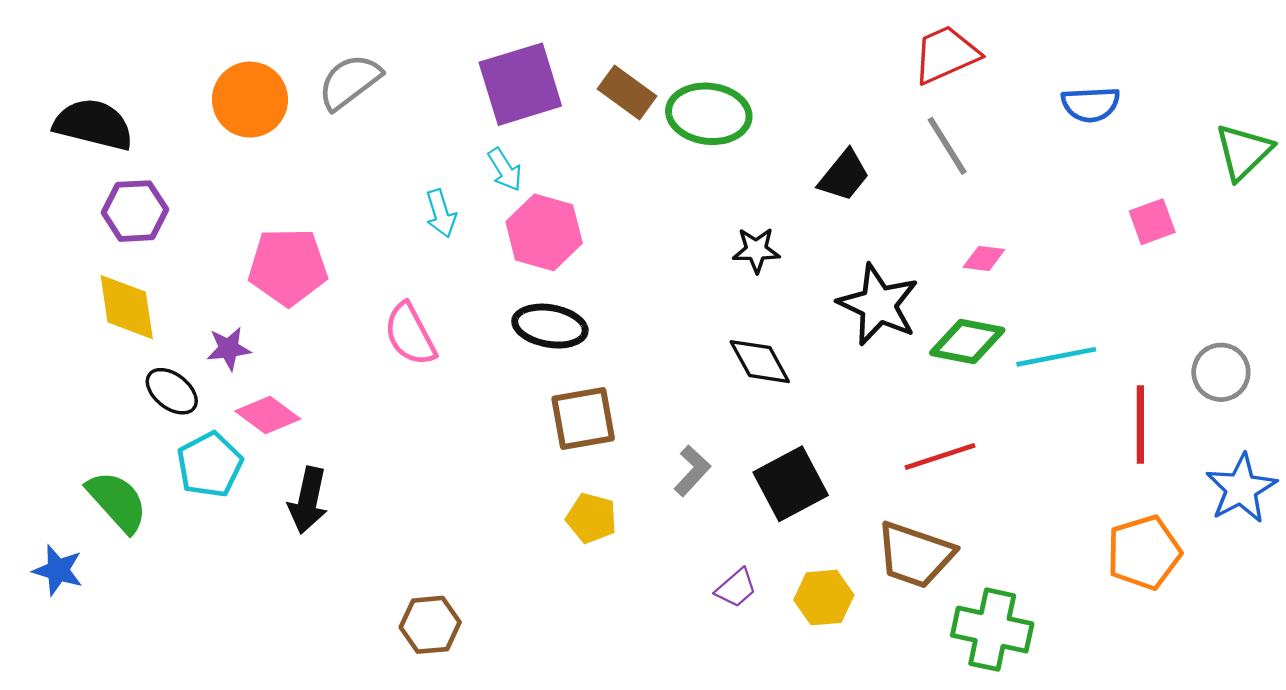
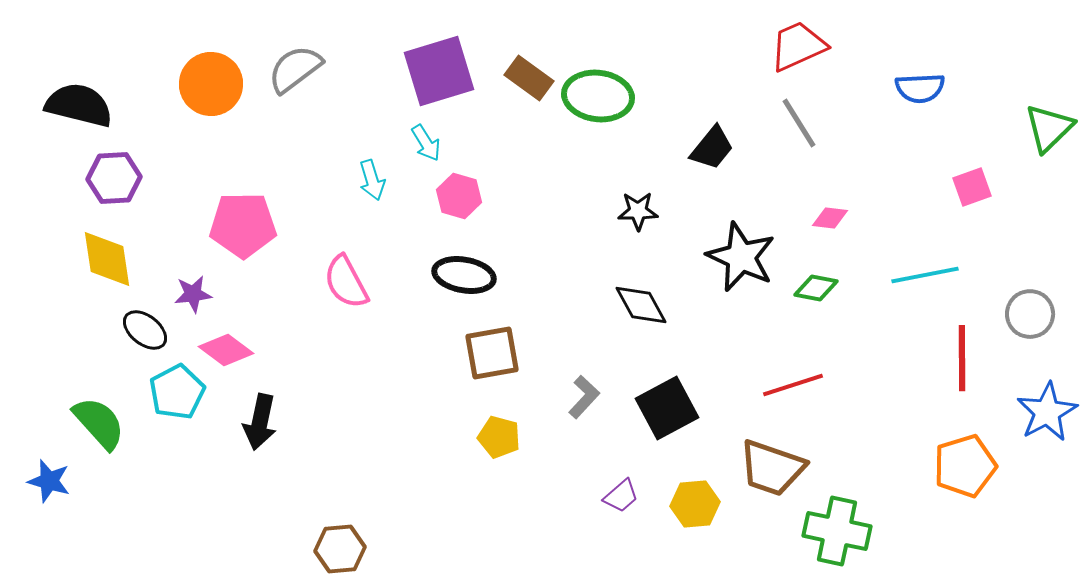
pink hexagon: (544, 232) -> (459, 196), size x0.7
green diamond: (967, 341) -> (816, 288), size x0.7
cyan line: (1056, 357) -> (925, 275), moved
brown hexagon: (430, 625) -> (340, 549), moved

